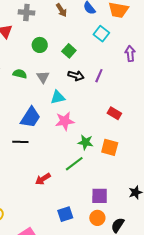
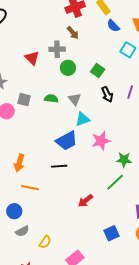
brown arrow: (61, 10) -> (73, 33), moved
gray cross: (26, 12) -> (57, 49), moved
black arrow: (76, 76) -> (107, 94), turned 56
cyan triangle: (58, 97) -> (83, 119), moved
blue trapezoid: (30, 117) -> (67, 141), turned 35

